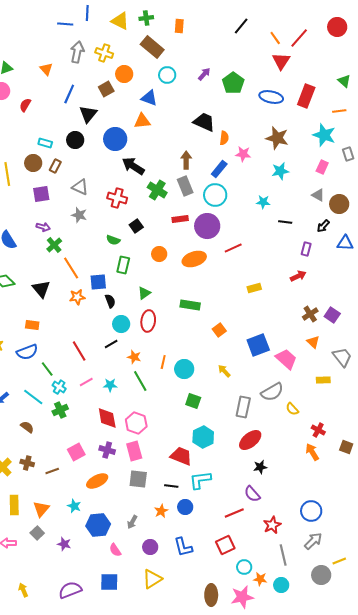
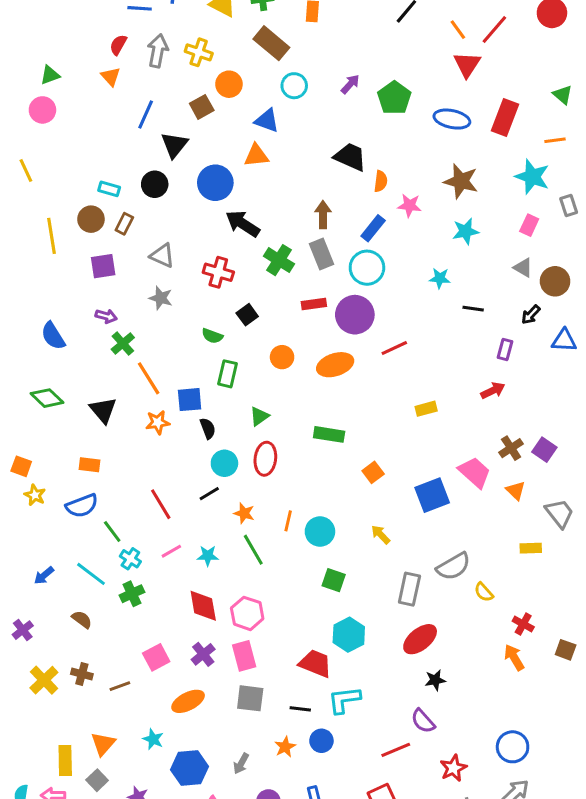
red semicircle: (25, 105) -> (118, 45), moved
pink trapezoid: (286, 359) -> (475, 472), moved
purple cross: (107, 450) -> (203, 654), turned 35
yellow rectangle: (14, 505) -> (65, 760), moved

